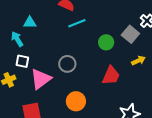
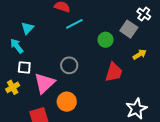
cyan triangle: (30, 23) -> (28, 28), turned -40
orange circle: (76, 101) -> (67, 102), moved

